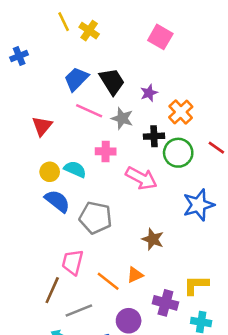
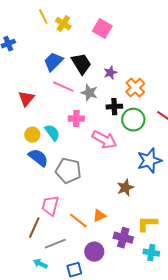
pink square: (160, 37) -> (102, 29), moved
cyan semicircle: (75, 169) -> (52, 133), turned 30
brown star: (153, 239) -> (125, 188), moved, turned 30

